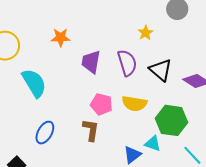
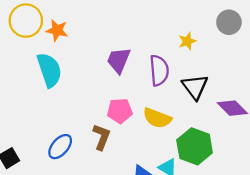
orange star: (61, 37) -> (57, 30), moved
pink pentagon: (101, 104) -> (120, 111), turned -30
blue ellipse: (45, 133) -> (60, 147), moved

